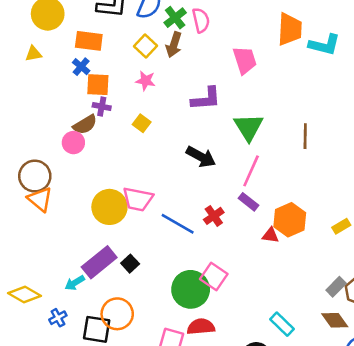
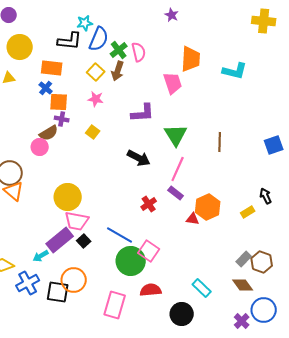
orange trapezoid: (290, 29) -> (191, 59), moved
pink trapezoid: (138, 199) -> (77, 221), moved
blue line: (178, 224) -> (120, 235), moved
blue cross: (58, 318) -> (28, 283), size x1.6
red semicircle: (201, 327) -> (151, 290), moved

